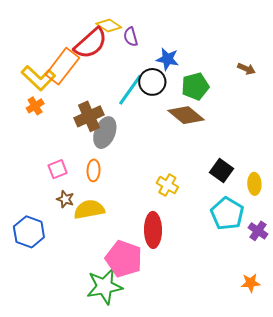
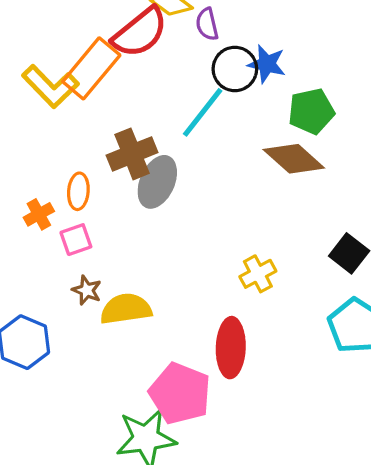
black circle: (152, 82) -> (235, 69), moved
orange cross: (35, 106) -> (39, 214), moved
orange ellipse: (94, 170) -> (78, 191), moved
yellow cross: (167, 185) -> (258, 274), turned 30

